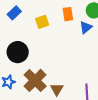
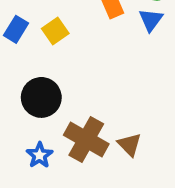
yellow square: (42, 22) -> (55, 31), moved

